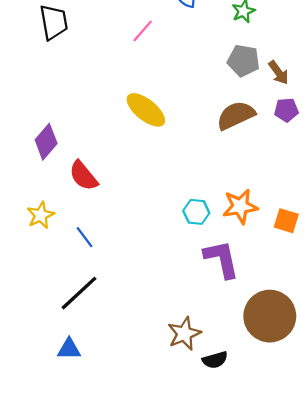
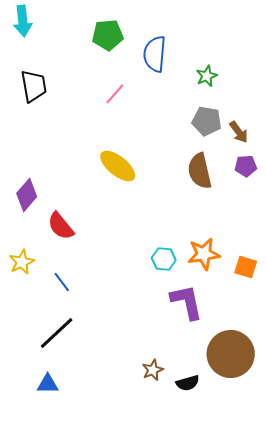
brown semicircle: (236, 115) -> (200, 171), turned -78
brown star: (184, 334) -> (153, 370), size x0.7
black semicircle: (215, 360) -> (188, 383), moved

